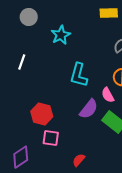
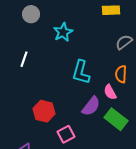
pink square: (51, 138) -> (66, 134), moved, turned -36

